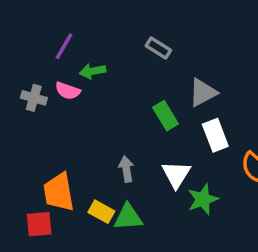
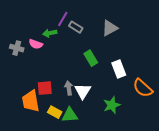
purple line: (64, 46) -> (63, 19), moved
gray rectangle: (158, 48) -> (76, 27), moved
gray triangle: (203, 93) -> (110, 28), moved
white triangle: (176, 174) -> (83, 91), moved
red square: (39, 224) -> (45, 88), moved

